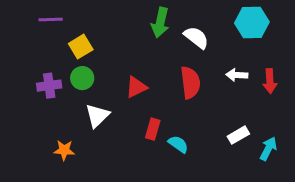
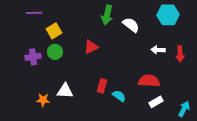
red semicircle: (190, 83) -> (149, 81), moved, turned -80
red triangle: (136, 87) -> (91, 47), moved
white triangle: (97, 116) -> (65, 91), moved, turned 48
white rectangle: (238, 135) -> (156, 102), moved
cyan arrow: (268, 149) -> (184, 109), moved

